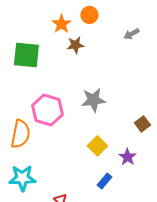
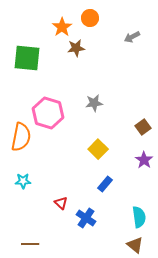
gray star: (93, 100) -> (94, 103), size x0.7
purple star: (127, 157) -> (144, 160), moved
cyan star: (22, 178) -> (23, 181), size x0.6

